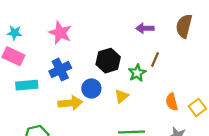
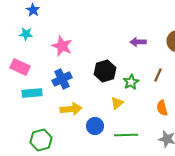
cyan star: (14, 33) -> (26, 34), moved
brown line: (155, 59) -> (158, 75), moved
blue circle: (91, 88) -> (95, 126), moved

